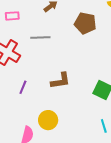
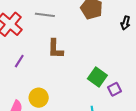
brown L-shape: (61, 81) -> (55, 49), moved, turned 90

